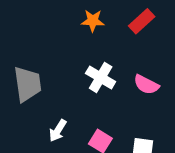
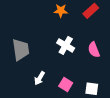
pink semicircle: (146, 85) -> (94, 50), turned 42

